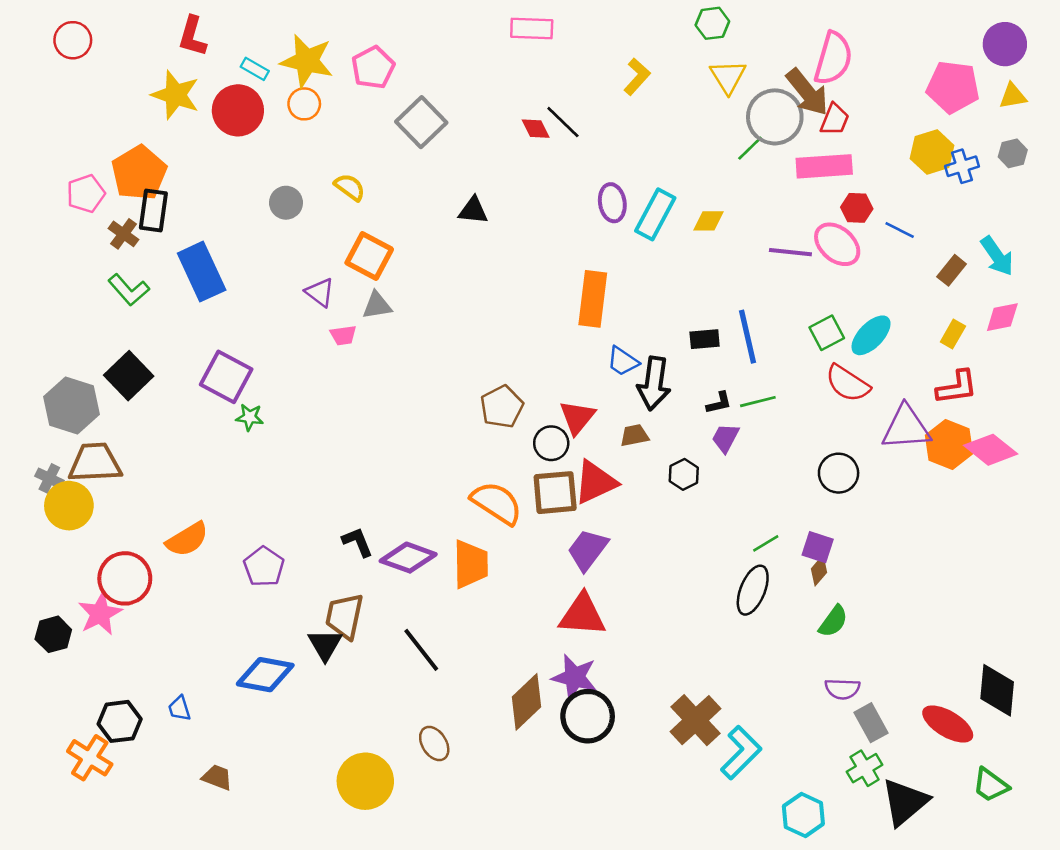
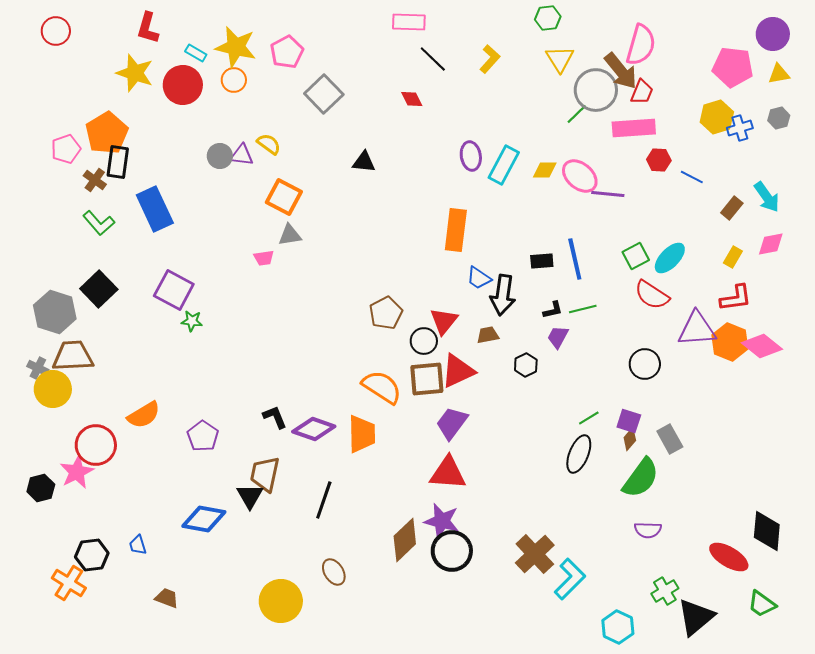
black line: (563, 122) -> (433, 59), moved
pink ellipse: (837, 244) -> (580, 176), moved
purple triangle: (320, 292) -> (242, 155), moved, turned -30
green semicircle: (833, 621) -> (641, 478), size x1.6
black line: (421, 650) -> (324, 500), turned 57
gray rectangle: (871, 723) -> (670, 439), moved

